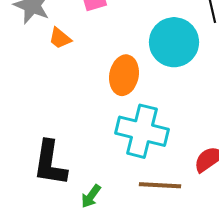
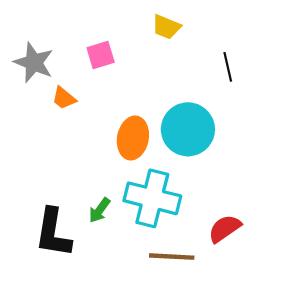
cyan circle: (174, 42) -> (188, 129), moved
green arrow: (91, 196) -> (99, 210), moved

